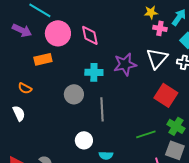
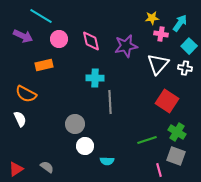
pink circle: (58, 33) -> (59, 39), size x0.7
purple star: (125, 64) -> (126, 46), moved
orange semicircle: (25, 88) -> (26, 94), size x1.5
gray circle: (74, 94) -> (75, 124), moved
gray line: (102, 109) -> (110, 102), moved

